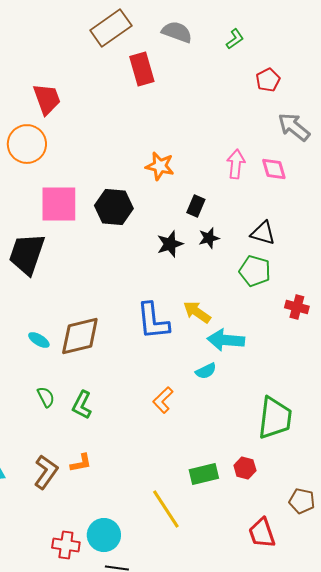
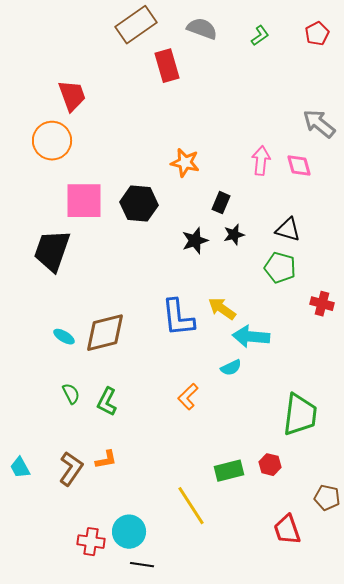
red pentagon: (268, 80) -> (317, 34), moved

